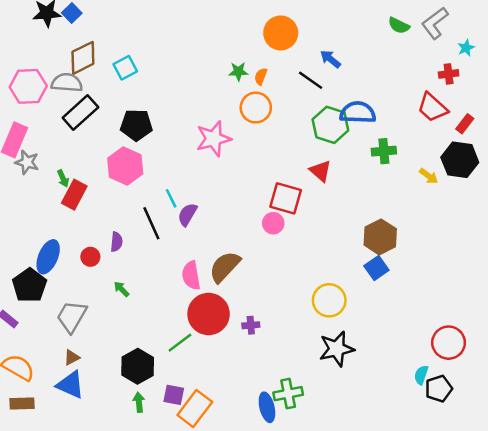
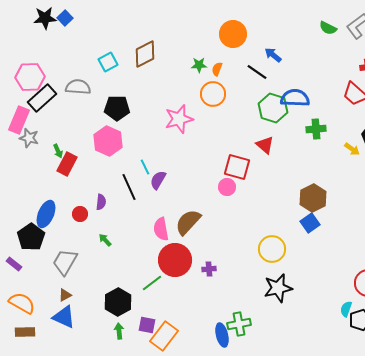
brown diamond: (83, 58) -> (145, 54), moved
gray semicircle: (67, 83) -> (78, 87), moved
black rectangle: (80, 113) -> (42, 98), moved

